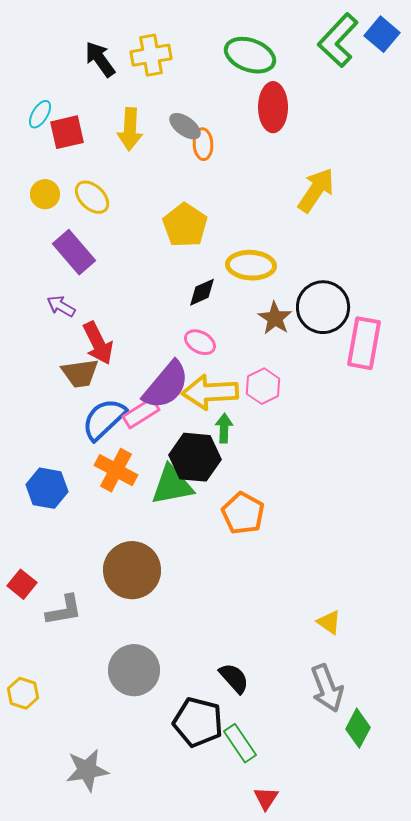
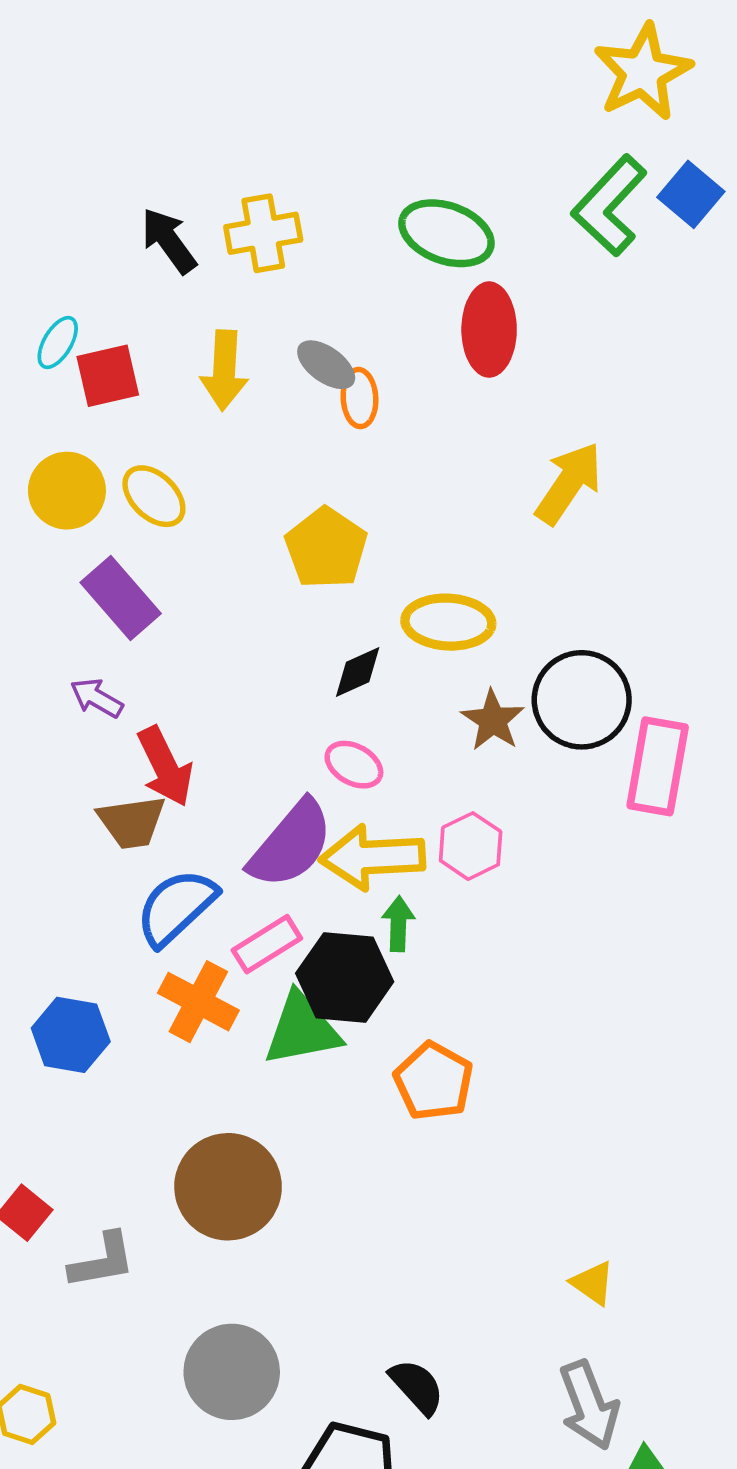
yellow circle: (45, 194) -> (67, 491), size x1.4
pink rectangle: (141, 413) -> (267, 944), moved

